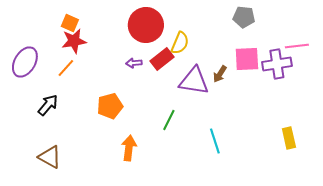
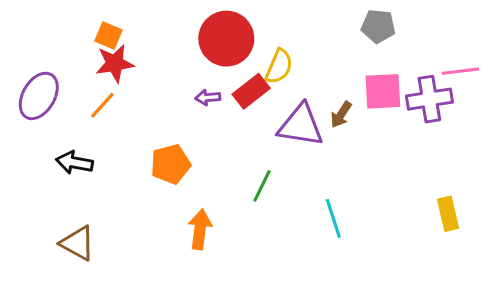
black arrow: (48, 105) -> (74, 163), turned -120

